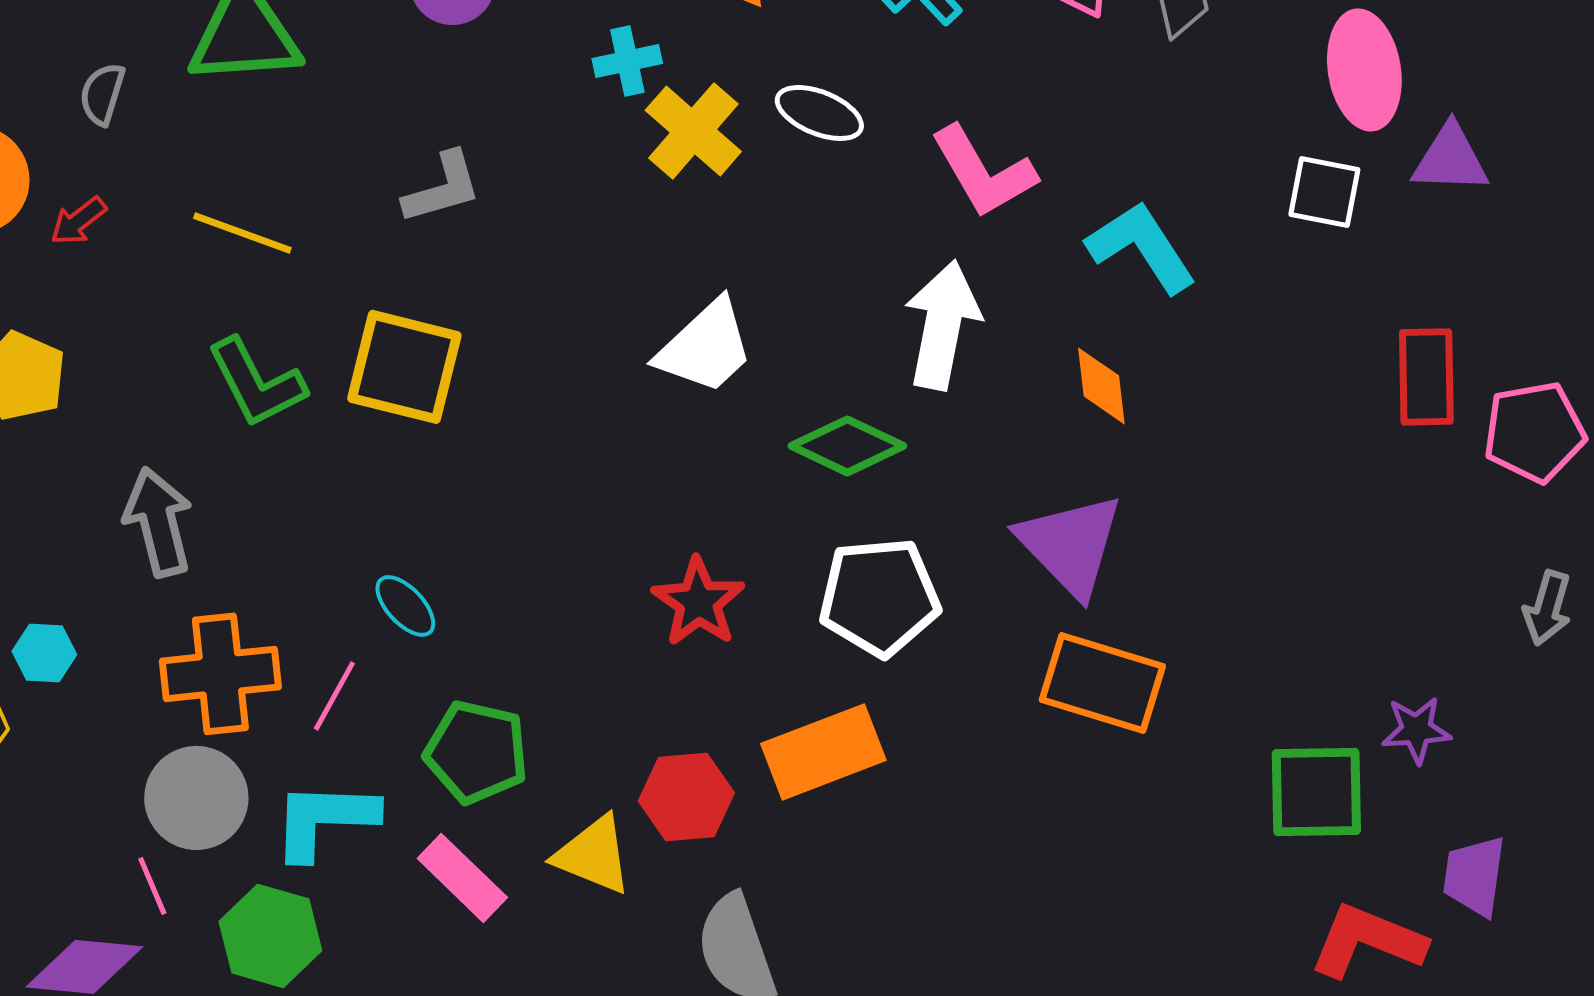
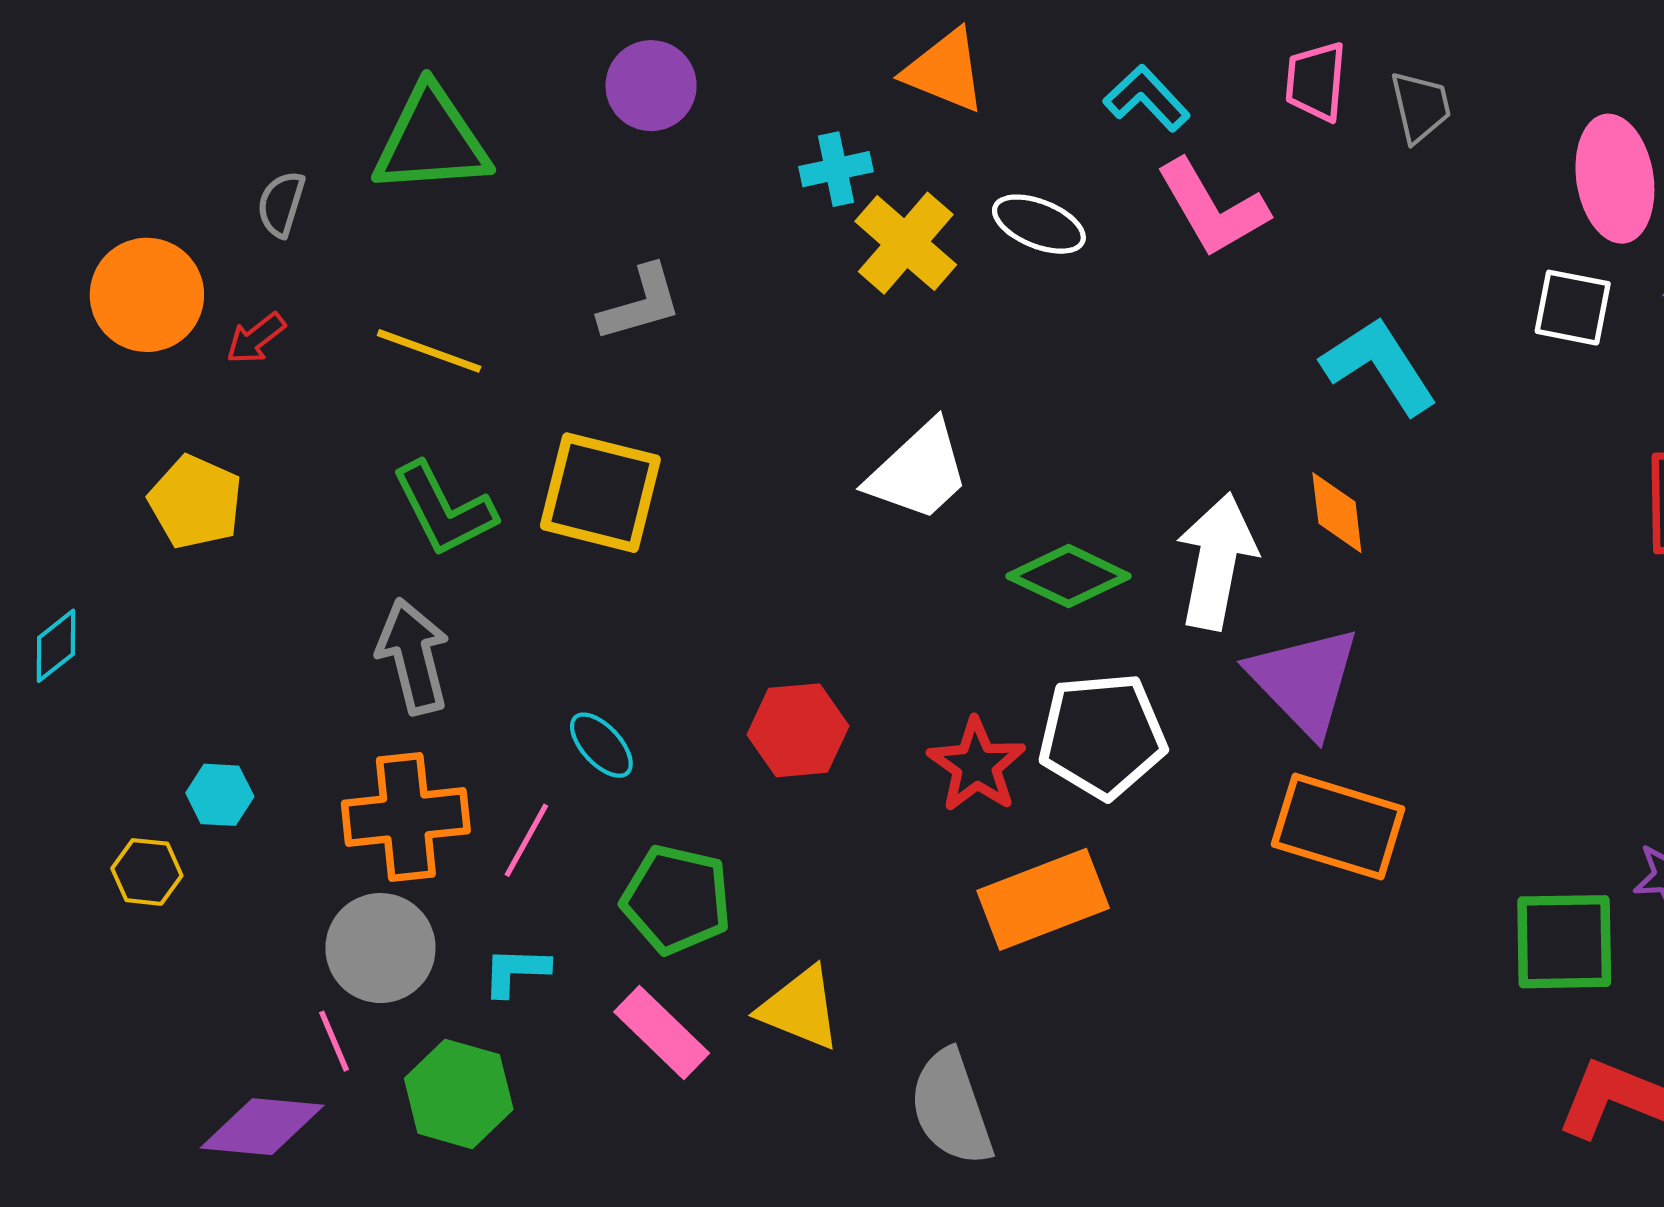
pink L-shape: (983, 172) -> (1212, 208), moved
white arrow: (942, 325) -> (1216, 561), moved
gray arrow: (158, 522) -> (413, 656), moved
red star: (698, 602) -> (977, 765), moved
red hexagon: (686, 797) -> (798, 730), moved
cyan L-shape: (324, 820) -> (516, 971), size x0.6

